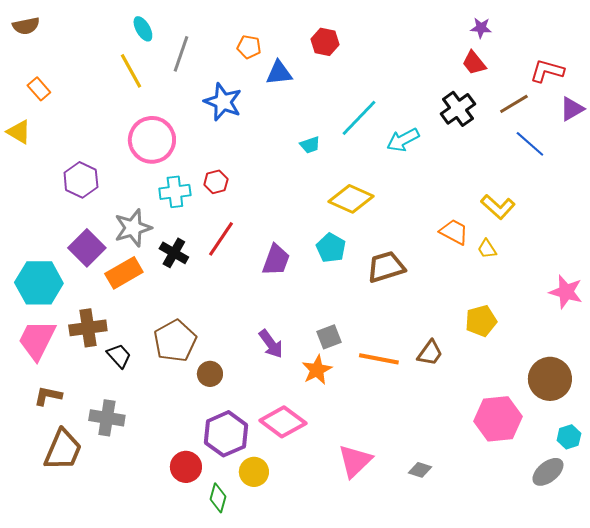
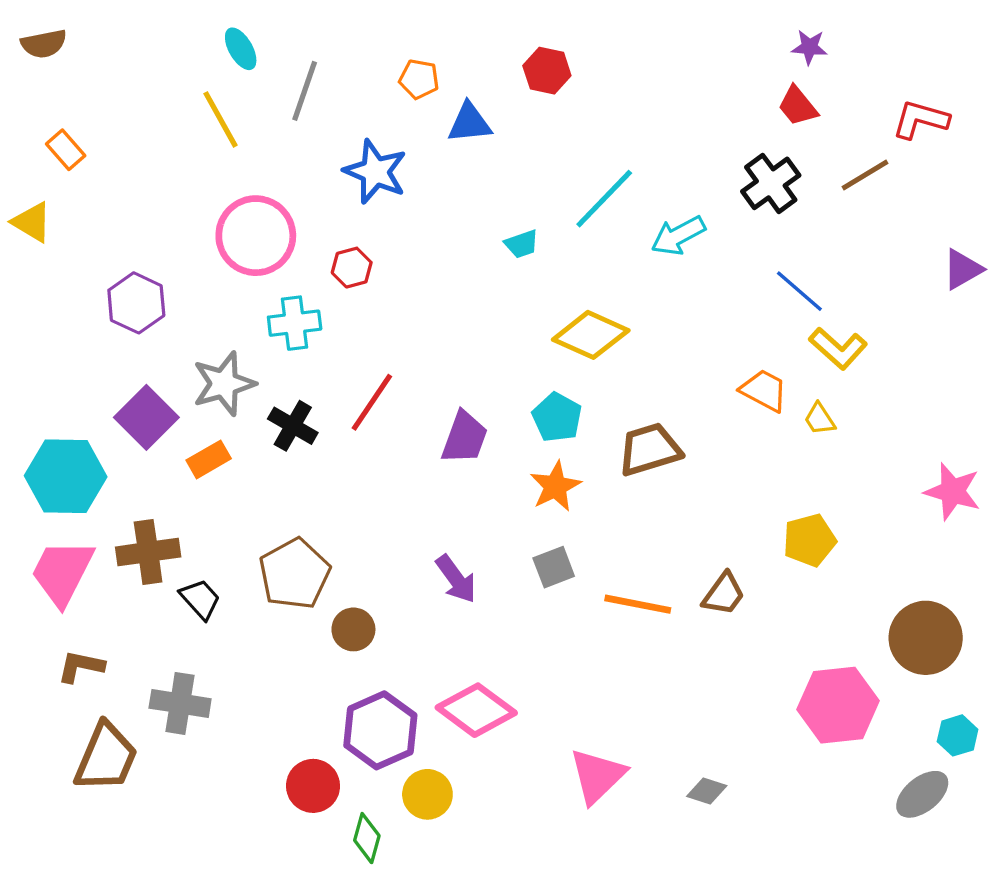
purple triangle: (572, 109) -> (963, 269), moved
blue line: (530, 144) -> (799, 291), moved
red hexagon: (216, 182) -> (352, 268), moved
orange rectangle: (124, 273) -> (209, 459), size x0.7
orange star: (317, 370) -> (555, 486), moved

